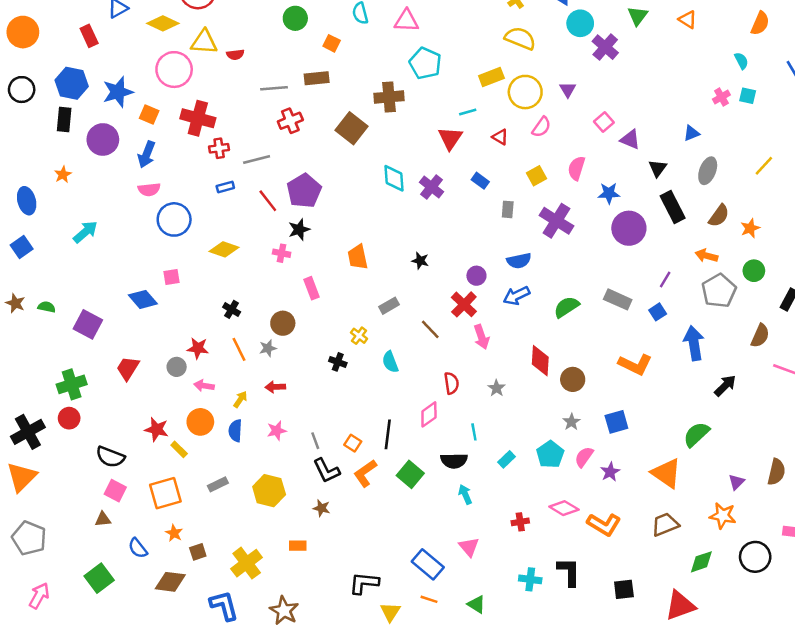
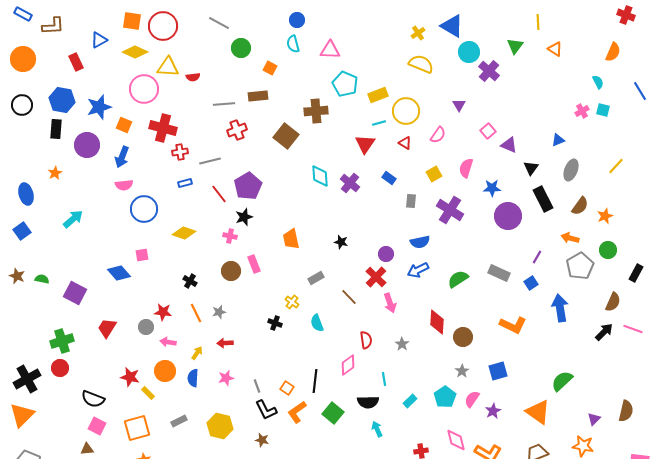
yellow rectangle: (491, 77) -> (378, 95), moved
yellow circle: (525, 92) -> (406, 111), moved
brown circle: (283, 323) -> (231, 271), moved
black arrow: (725, 386) -> (604, 332), moved
pink diamond: (564, 508) -> (456, 440), turned 45

